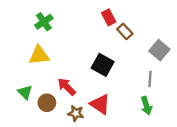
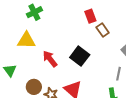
red arrow: (67, 87) -> (50, 59), moved
brown circle: (47, 103) -> (34, 87), moved

